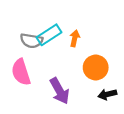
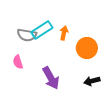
orange circle: (96, 68) -> (87, 48), moved
pink semicircle: (21, 72) -> (18, 62), size x0.6

